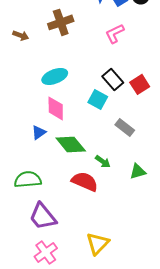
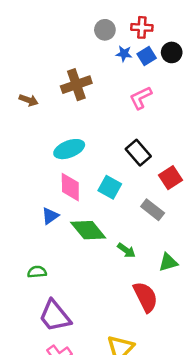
red square: (140, 84) -> (170, 178), moved
cyan square: (98, 99) -> (110, 187), moved
green semicircle: (28, 179) -> (37, 272), size x0.6
red semicircle: (85, 181) -> (145, 297), moved, turned 40

